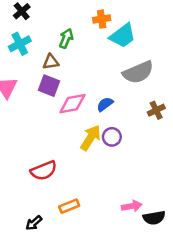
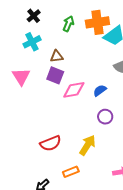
orange cross: (102, 19) -> (97, 22), size x1.6
green arrow: (66, 38) -> (68, 24), moved
yellow arrow: (91, 138) -> (87, 145), moved

